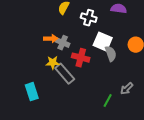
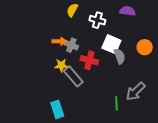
gray arrow: (127, 89) -> (136, 91), size x1.5
cyan rectangle: (32, 92) -> (57, 109), moved
green line: (108, 101) -> (116, 103), turned -32

